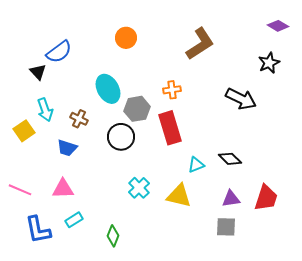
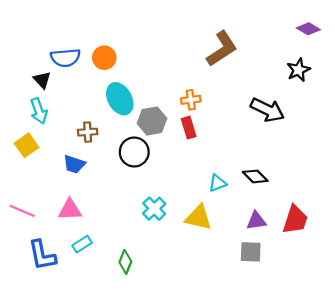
orange circle: (126, 38) -> (104, 58), moved
blue semicircle: (59, 52) -> (65, 58), turned 32
cyan arrow: (45, 110) -> (39, 111), moved
brown cross: (79, 119) -> (88, 132), turned -30
red rectangle: (170, 128) -> (189, 128), moved, size x0.6

